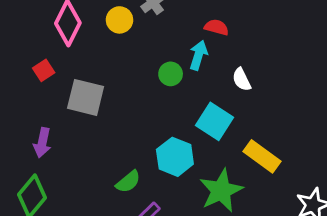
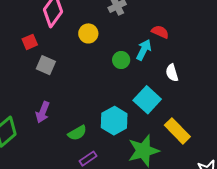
yellow circle: (120, 20) -> (88, 33), moved
gray square: (86, 97) -> (46, 65), moved, size x0.7
purple arrow: (42, 143) -> (43, 112), moved

